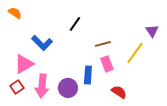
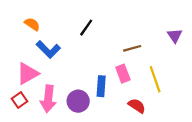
orange semicircle: (15, 13) -> (32, 24), moved
brown line: (103, 44) -> (132, 48), moved
yellow line: (135, 53) -> (155, 79), moved, turned -55

